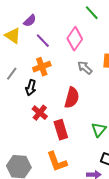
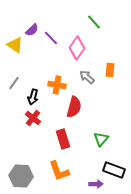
purple line: (43, 41) -> (51, 38), moved
orange cross: (42, 67) -> (57, 85), moved, turned 30
red cross: (40, 113) -> (33, 118), moved

